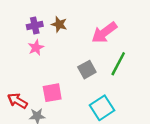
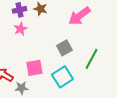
green line: (118, 64) -> (91, 59), moved
cyan square: (102, 108) -> (62, 77), moved

